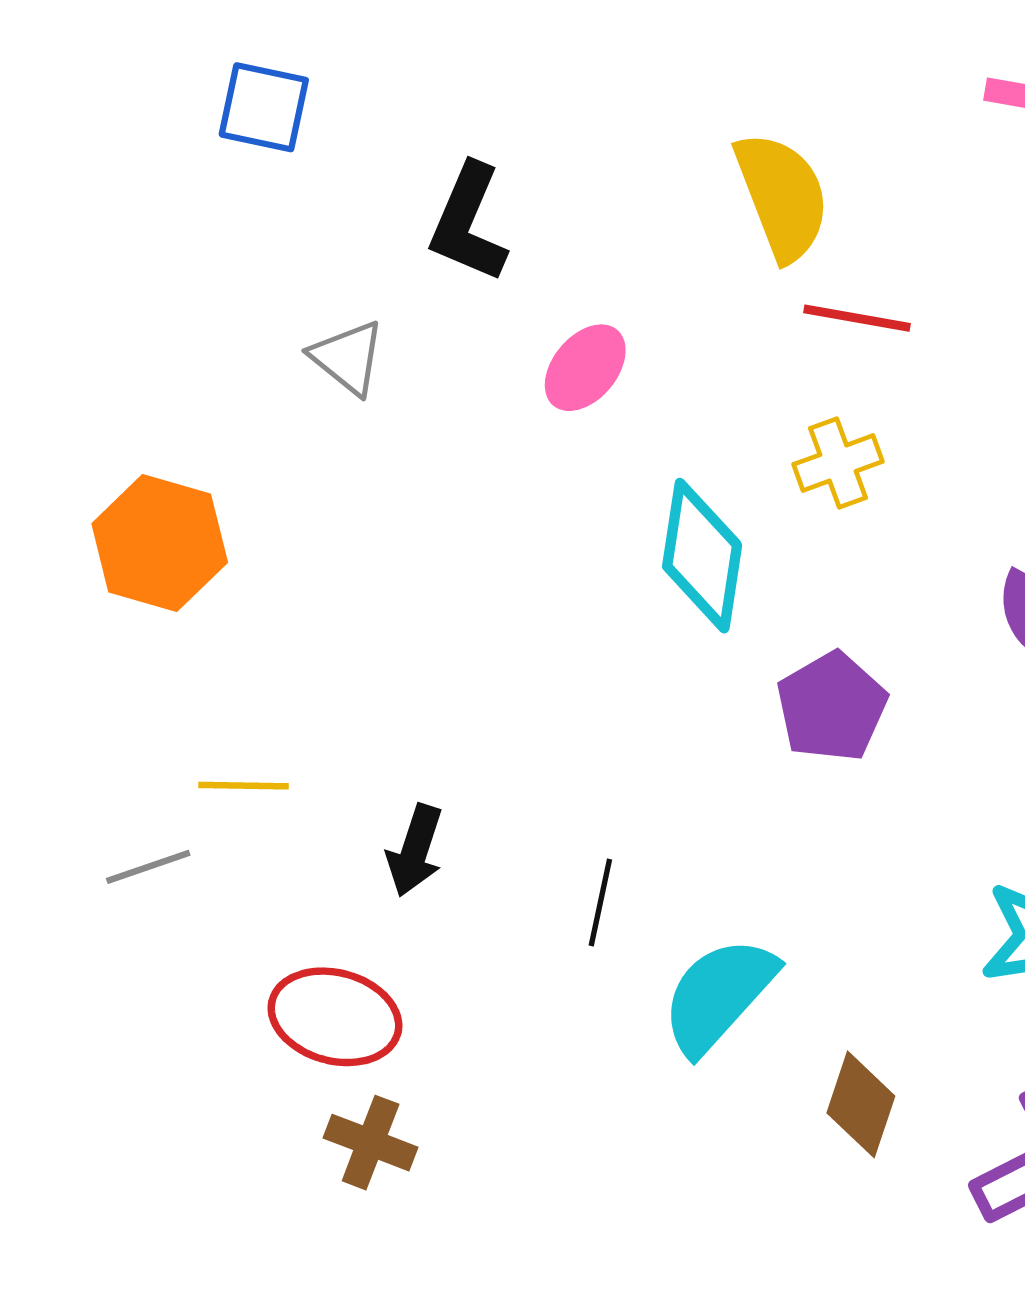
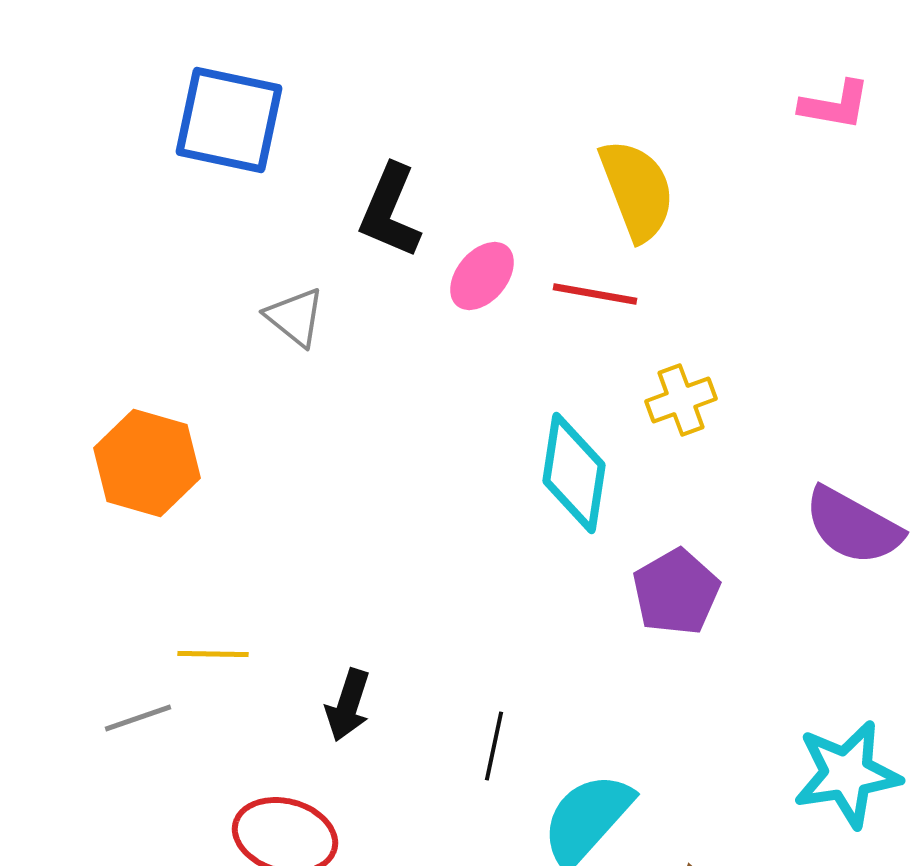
blue square: (264, 107) -> (229, 120), size x1.5
red line: (857, 318) -> (595, 294), moved
pink ellipse: (585, 368) -> (482, 276), moved

